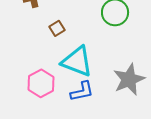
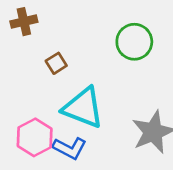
blue L-shape: (82, 91) -> (70, 148), moved, turned 40

